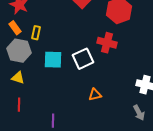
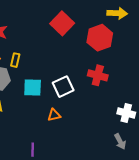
red cross: (107, 43) -> (98, 75), moved
orange triangle: (95, 95) -> (54, 115), moved

